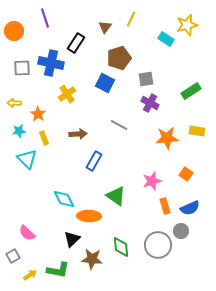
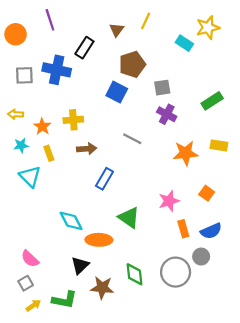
yellow cross: (67, 94) -> (73, 120), moved, turned 30
gray square: (13, 256) -> (26, 283), moved

